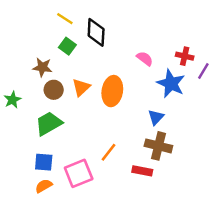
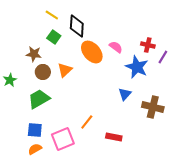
orange ellipse: (112, 91) -> (92, 52), moved, turned -50
brown cross: (158, 146) -> (153, 107), moved

